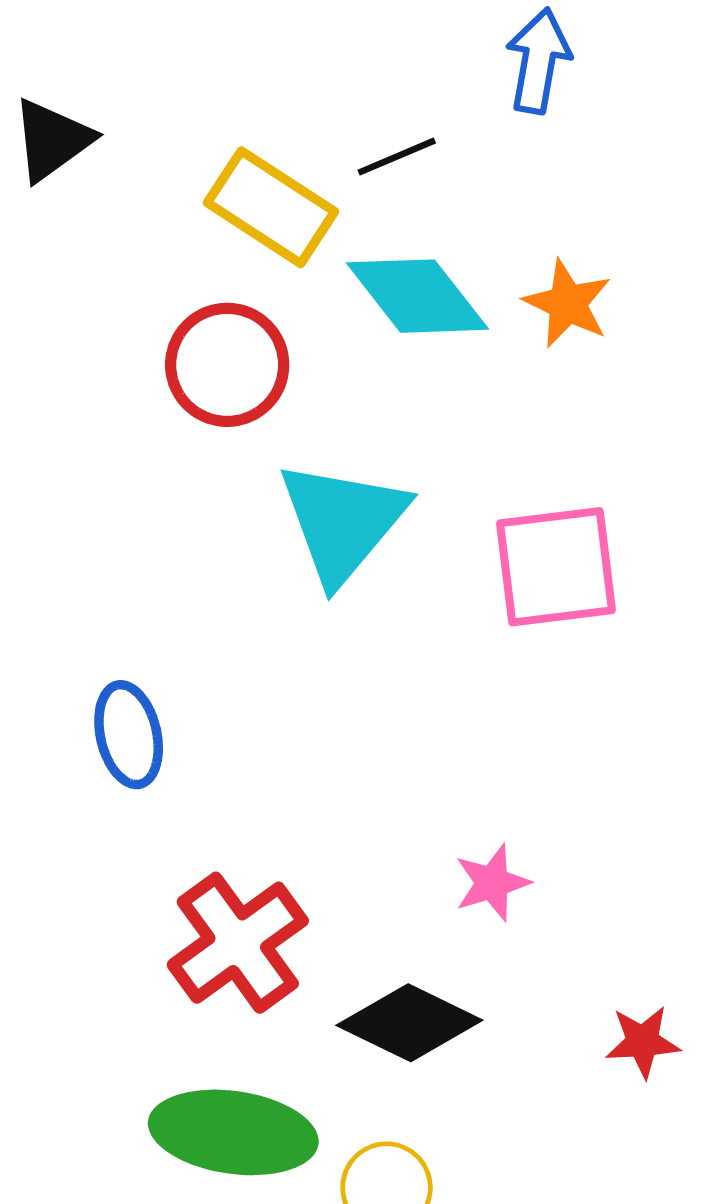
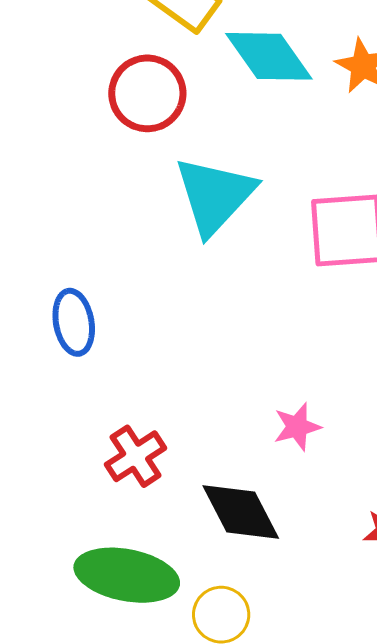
red cross: (238, 943) -> (136, 456), size x0.7
black diamond: (409, 1023) -> (241, 512), turned 34

